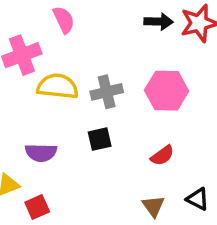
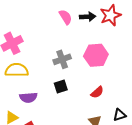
pink semicircle: (64, 20) -> (66, 17), moved
yellow semicircle: (58, 86) -> (17, 70), moved
black triangle: (198, 199) -> (120, 115), turned -40

